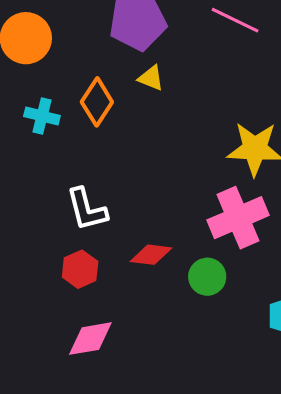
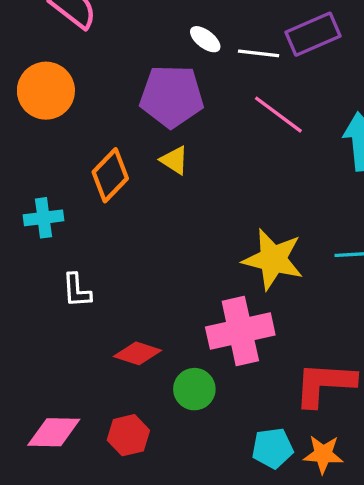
cyan cross: (42, 116) -> (44, 218), moved, turned -32
white L-shape: (87, 209) -> (77, 290), size x0.7
red hexagon: (80, 269) -> (128, 435), moved

